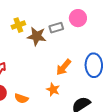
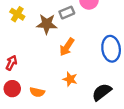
yellow cross: (18, 25) -> (17, 14), moved, turned -32
orange arrow: (64, 67) -> (67, 47), moved

